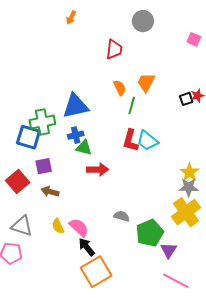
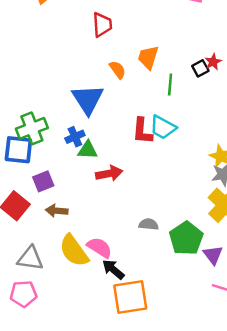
blue triangle: (75, 106) -> (88, 99), moved, turned -40
green line: (132, 106) -> (170, 84), moved
yellow semicircle: (58, 226) -> (74, 251), size x1.8
orange square: (96, 272) -> (130, 297), turned 32

